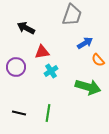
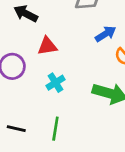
cyan cross: (51, 71) -> (55, 83), moved

